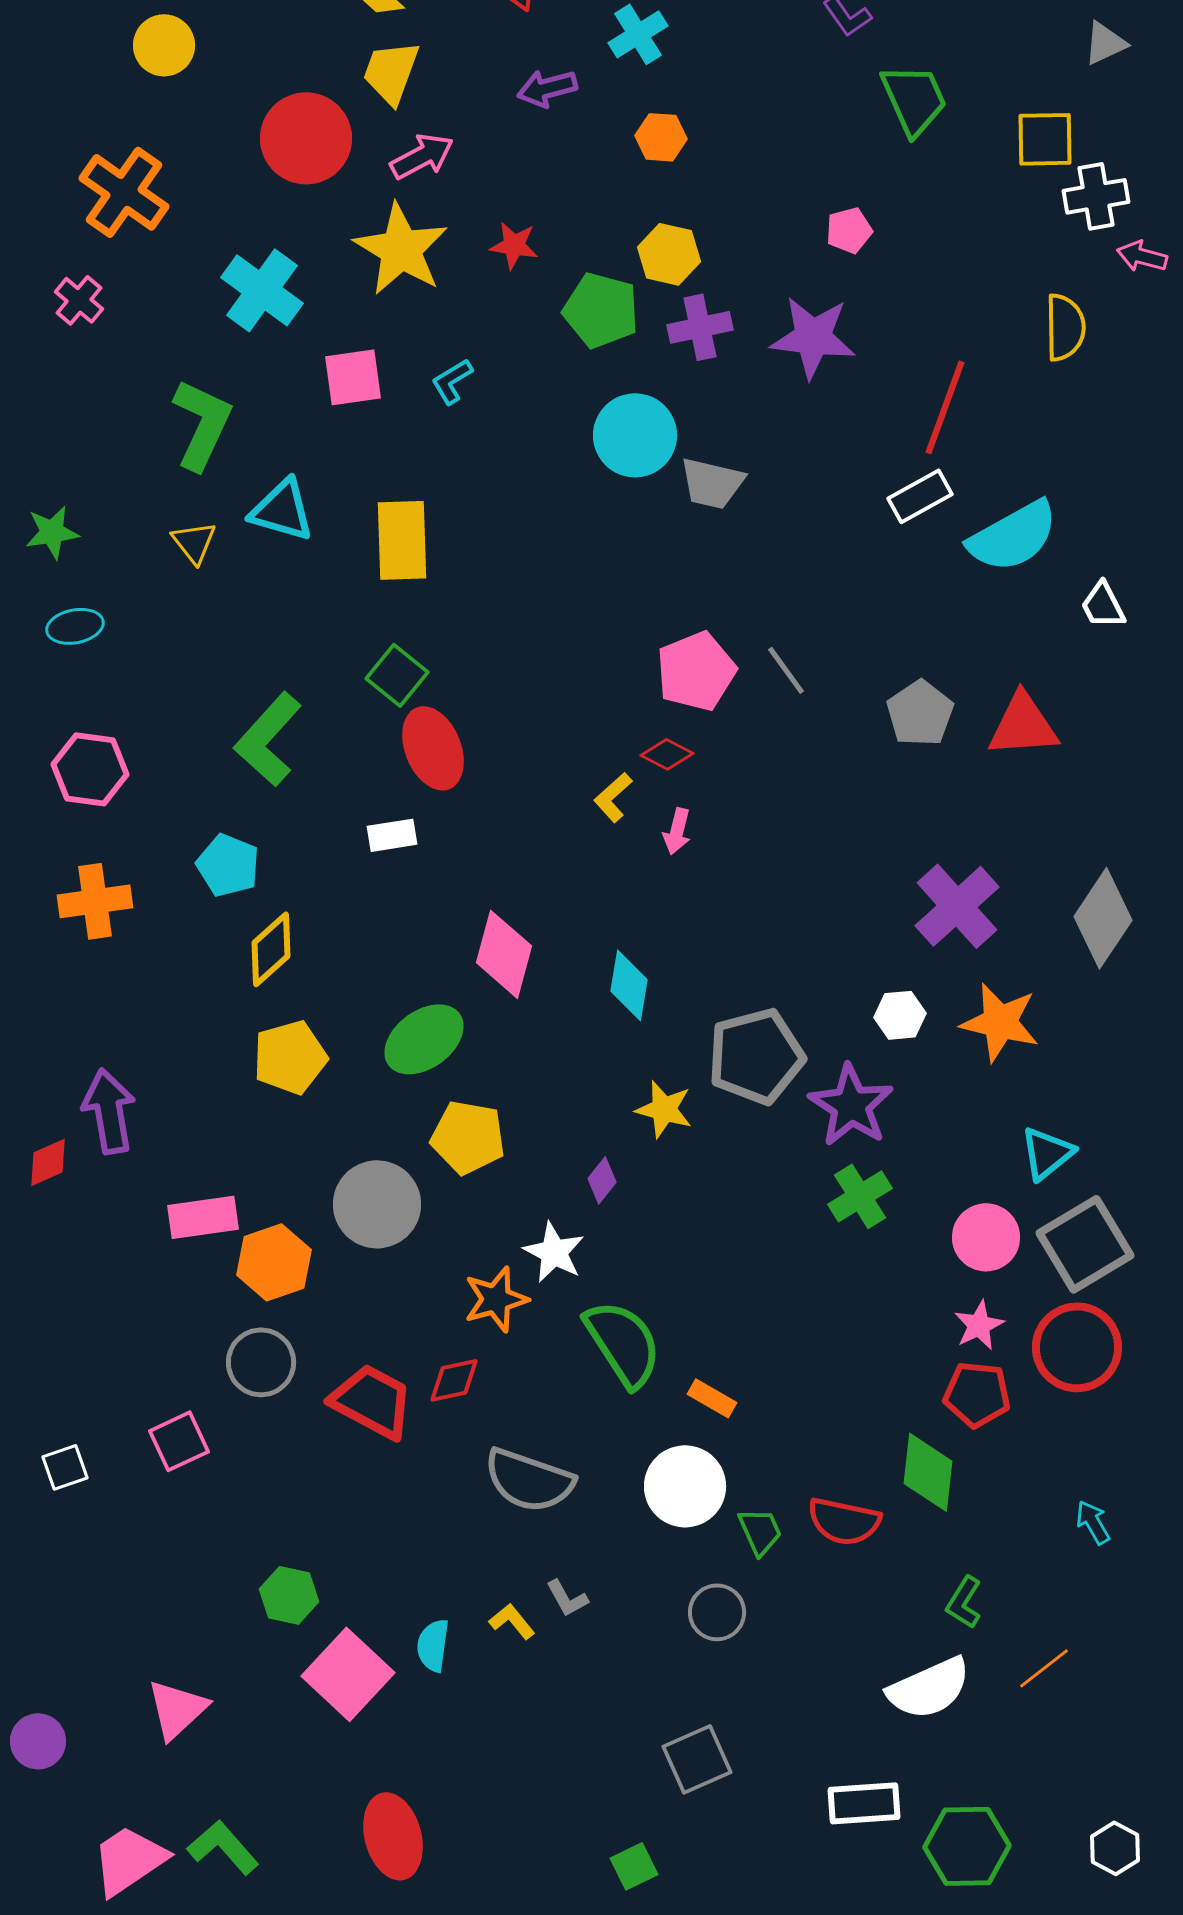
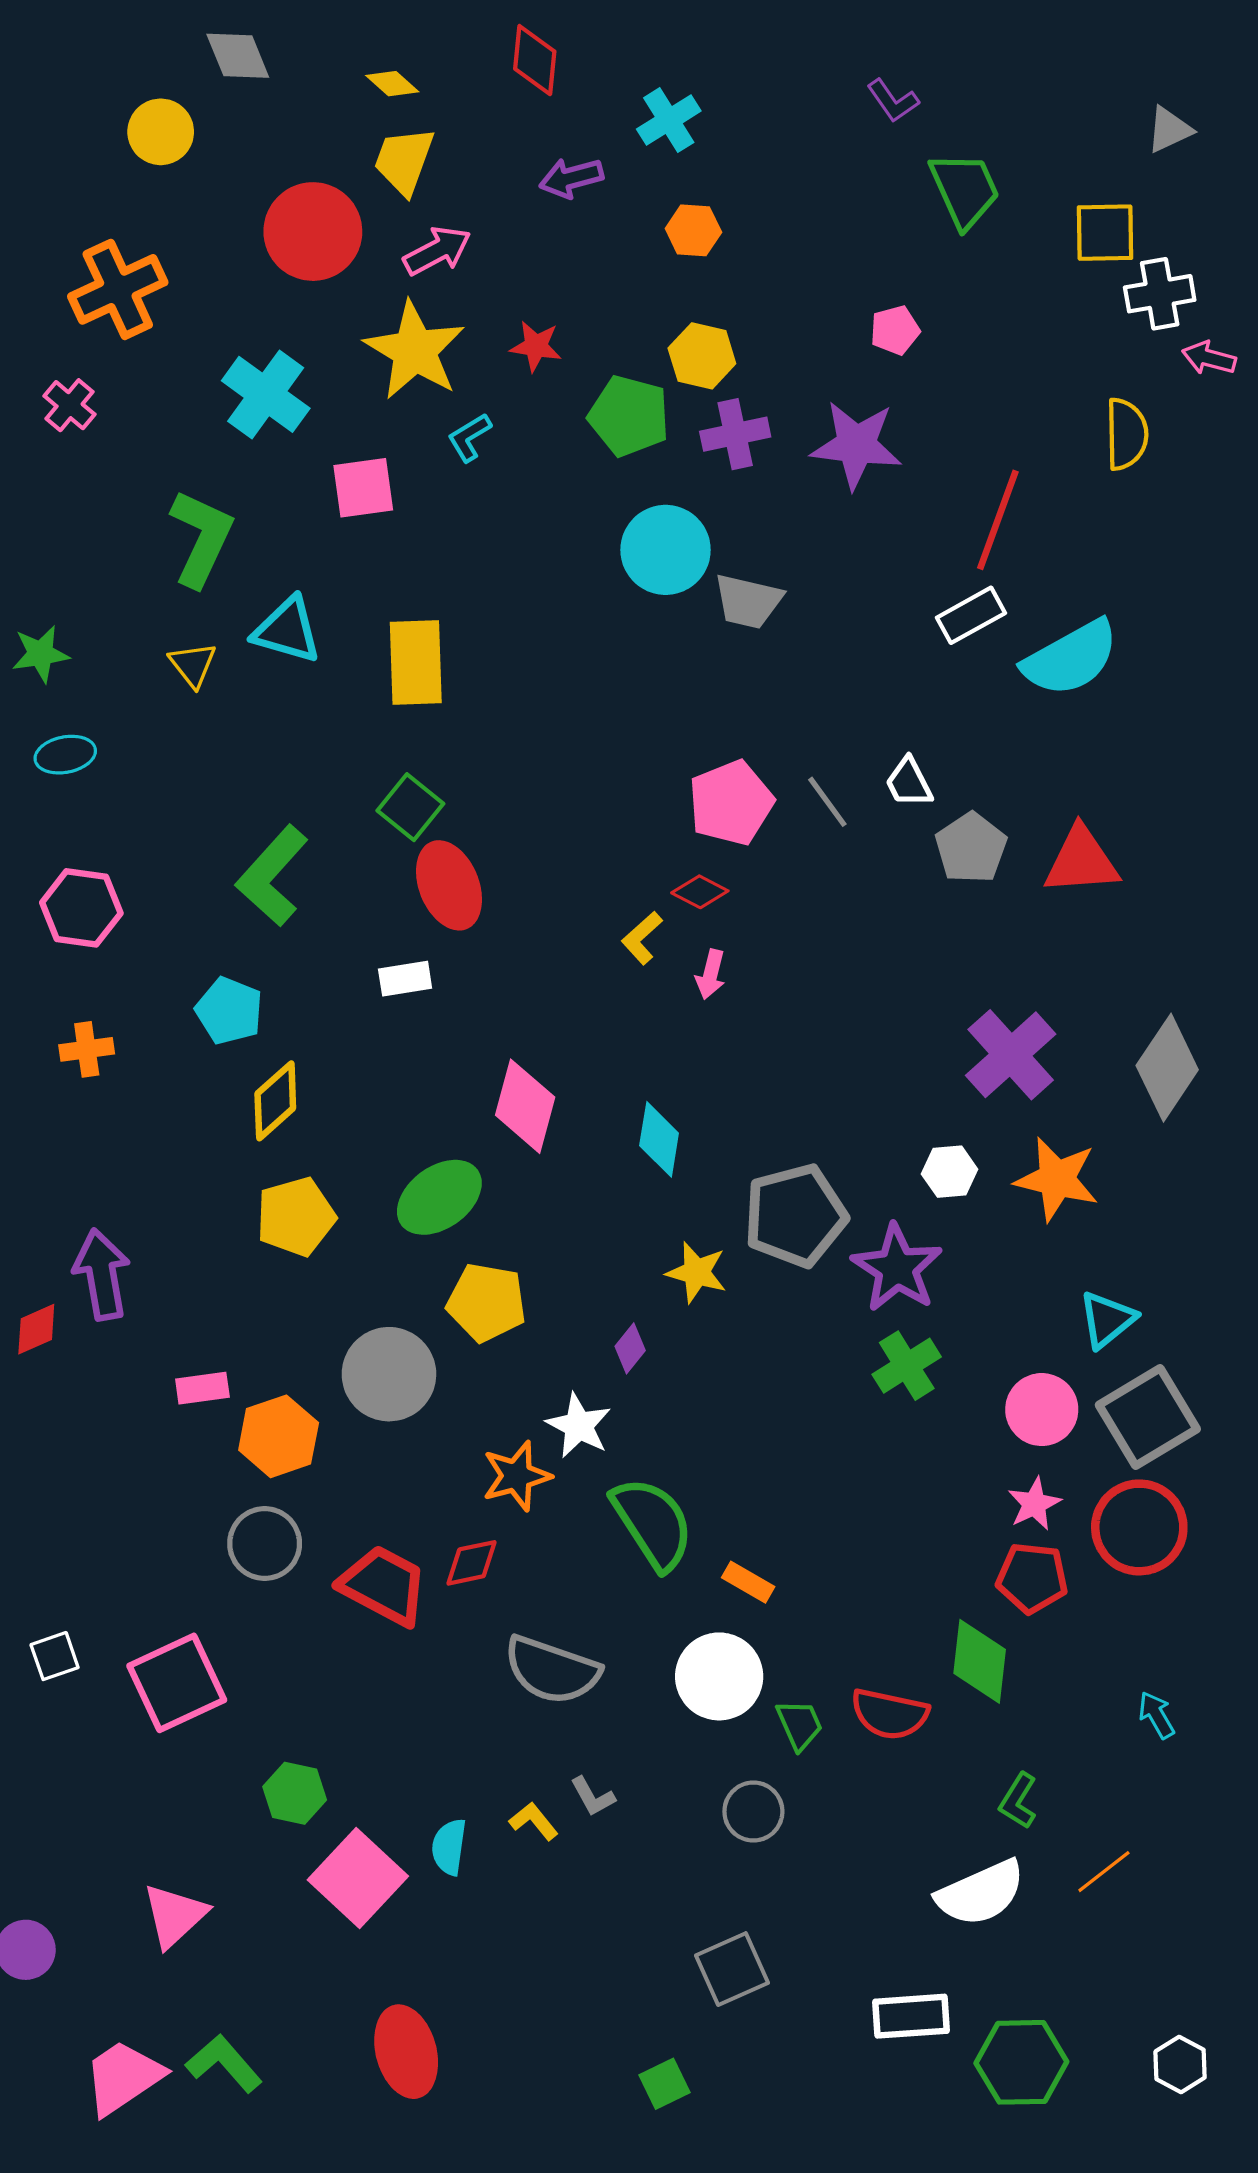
orange cross: (124, 192) -> (118, 289), turned 30
cyan L-shape: (452, 381) -> (469, 437), moved
white trapezoid: (1103, 605) -> (909, 782), moved
orange cross: (95, 901) -> (87, 1049), size x0.7
pink rectangle: (203, 1217) -> (202, 1388), size x0.7
pink square: (179, 1441) -> (177, 1683), moved, size x1.5

